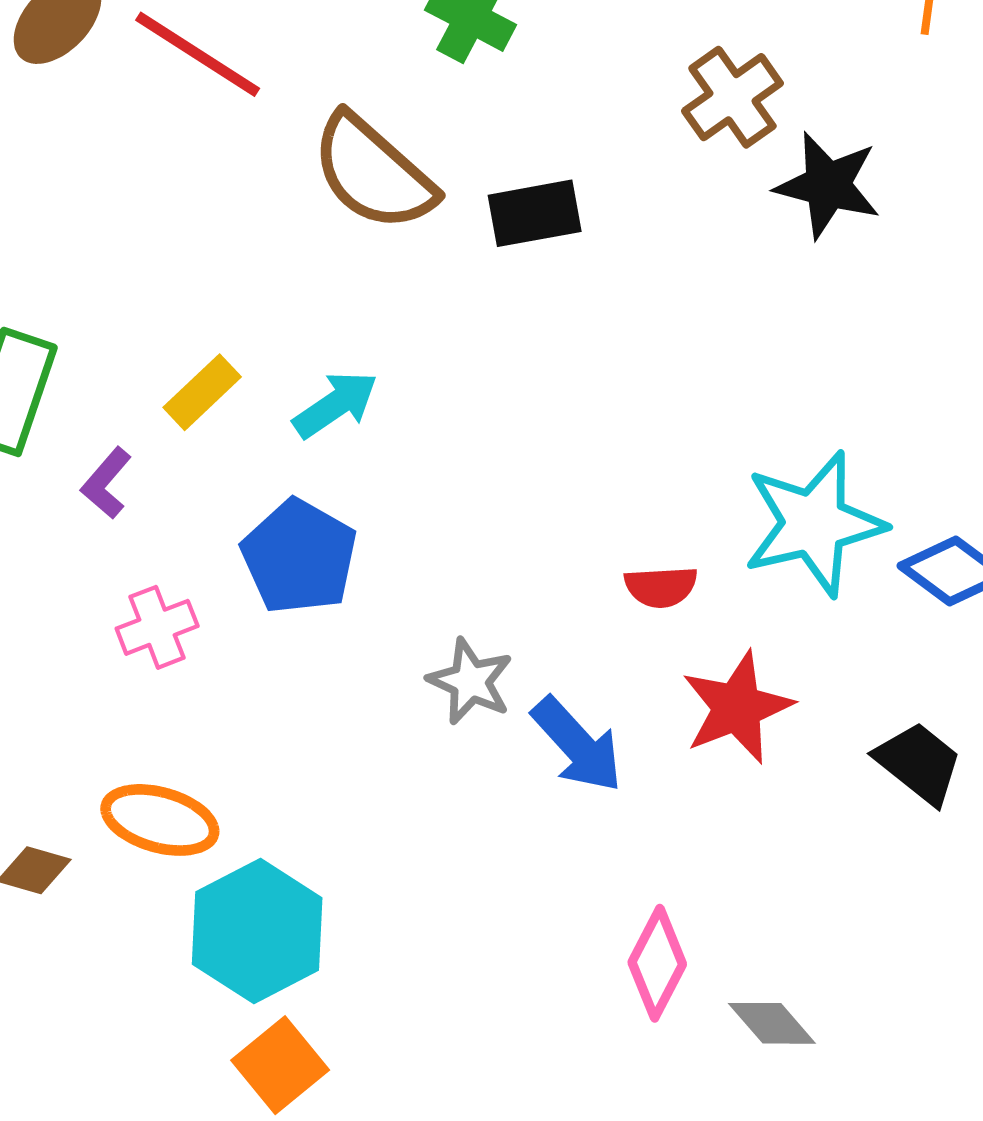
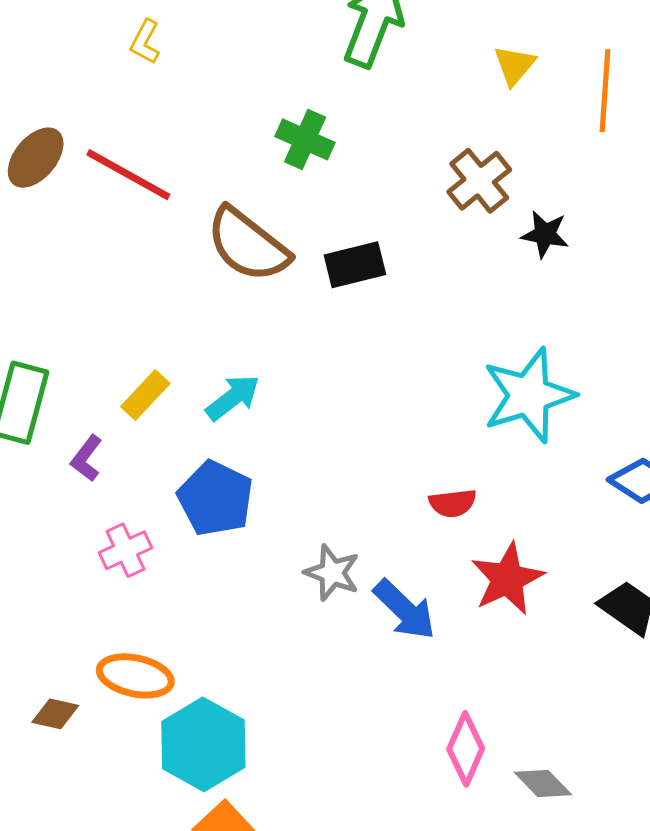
black star: (828, 185) -> (545, 234), size x0.7
cyan star: (814, 524) -> (529, 395), moved

